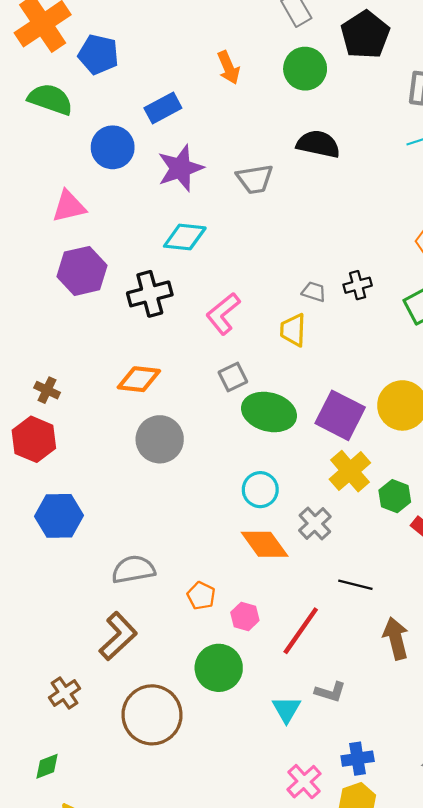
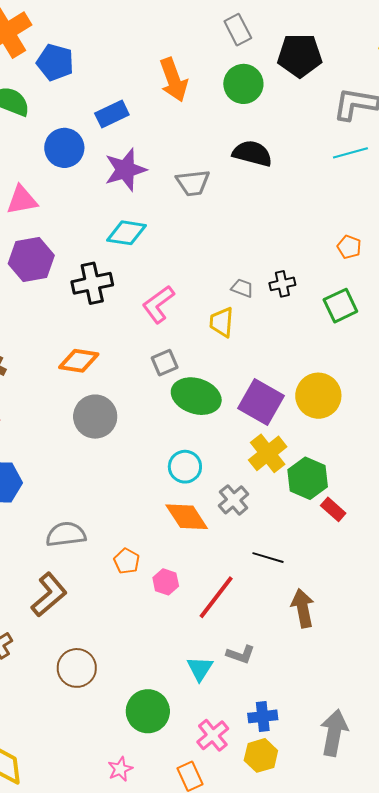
black pentagon: (365, 35) -> (300, 55), turned 30
orange arrow: (229, 68) -> (174, 80), size x1.4
green hexagon: (395, 496) -> (308, 478), size x1.4
green circle: (219, 668) -> (148, 711), moved
brown circle: (152, 715) -> (77, 668), size x0.7

